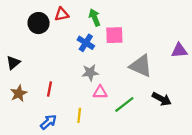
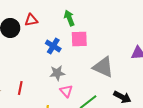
green arrow: (95, 18) -> (69, 18), moved
pink triangle: (100, 92) -> (66, 91), turned 48

